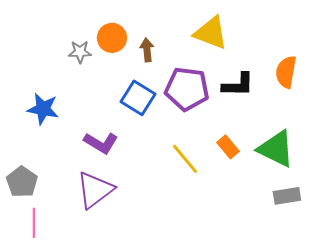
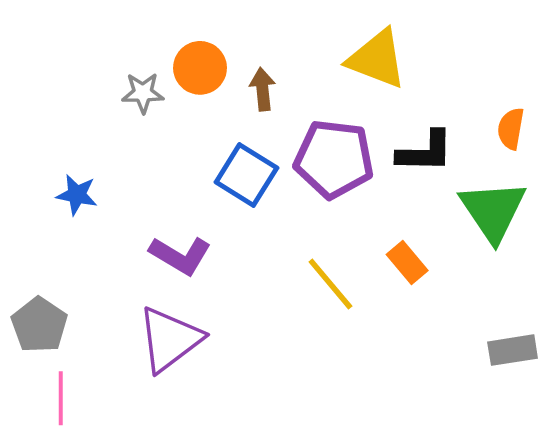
orange semicircle: (286, 72) -> (511, 129), size x0.7
blue star: (43, 109) -> (77, 195), size x0.7
green triangle: (276, 149) -> (493, 211), moved, turned 30

